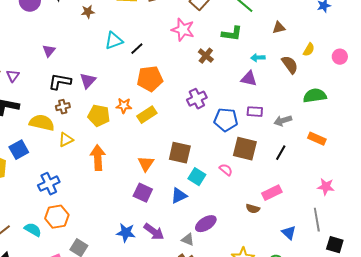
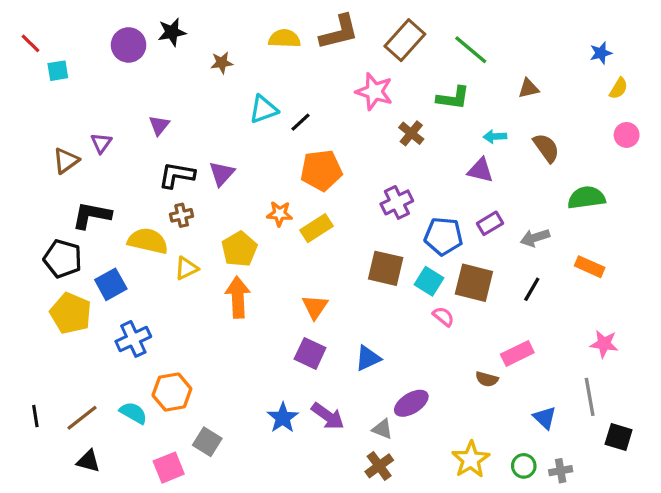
yellow semicircle: (309, 50) -> (619, 88), moved
purple triangle: (13, 76) -> (101, 143), moved
purple rectangle: (255, 112) -> (490, 223), turned -35
yellow pentagon: (99, 116) -> (239, 249), moved, turned 30
brown square: (180, 153) -> (386, 268), moved
cyan square: (197, 177) -> (429, 281), moved
blue cross: (49, 184) -> (133, 339), moved
blue star: (126, 233) -> (283, 418), turned 30

